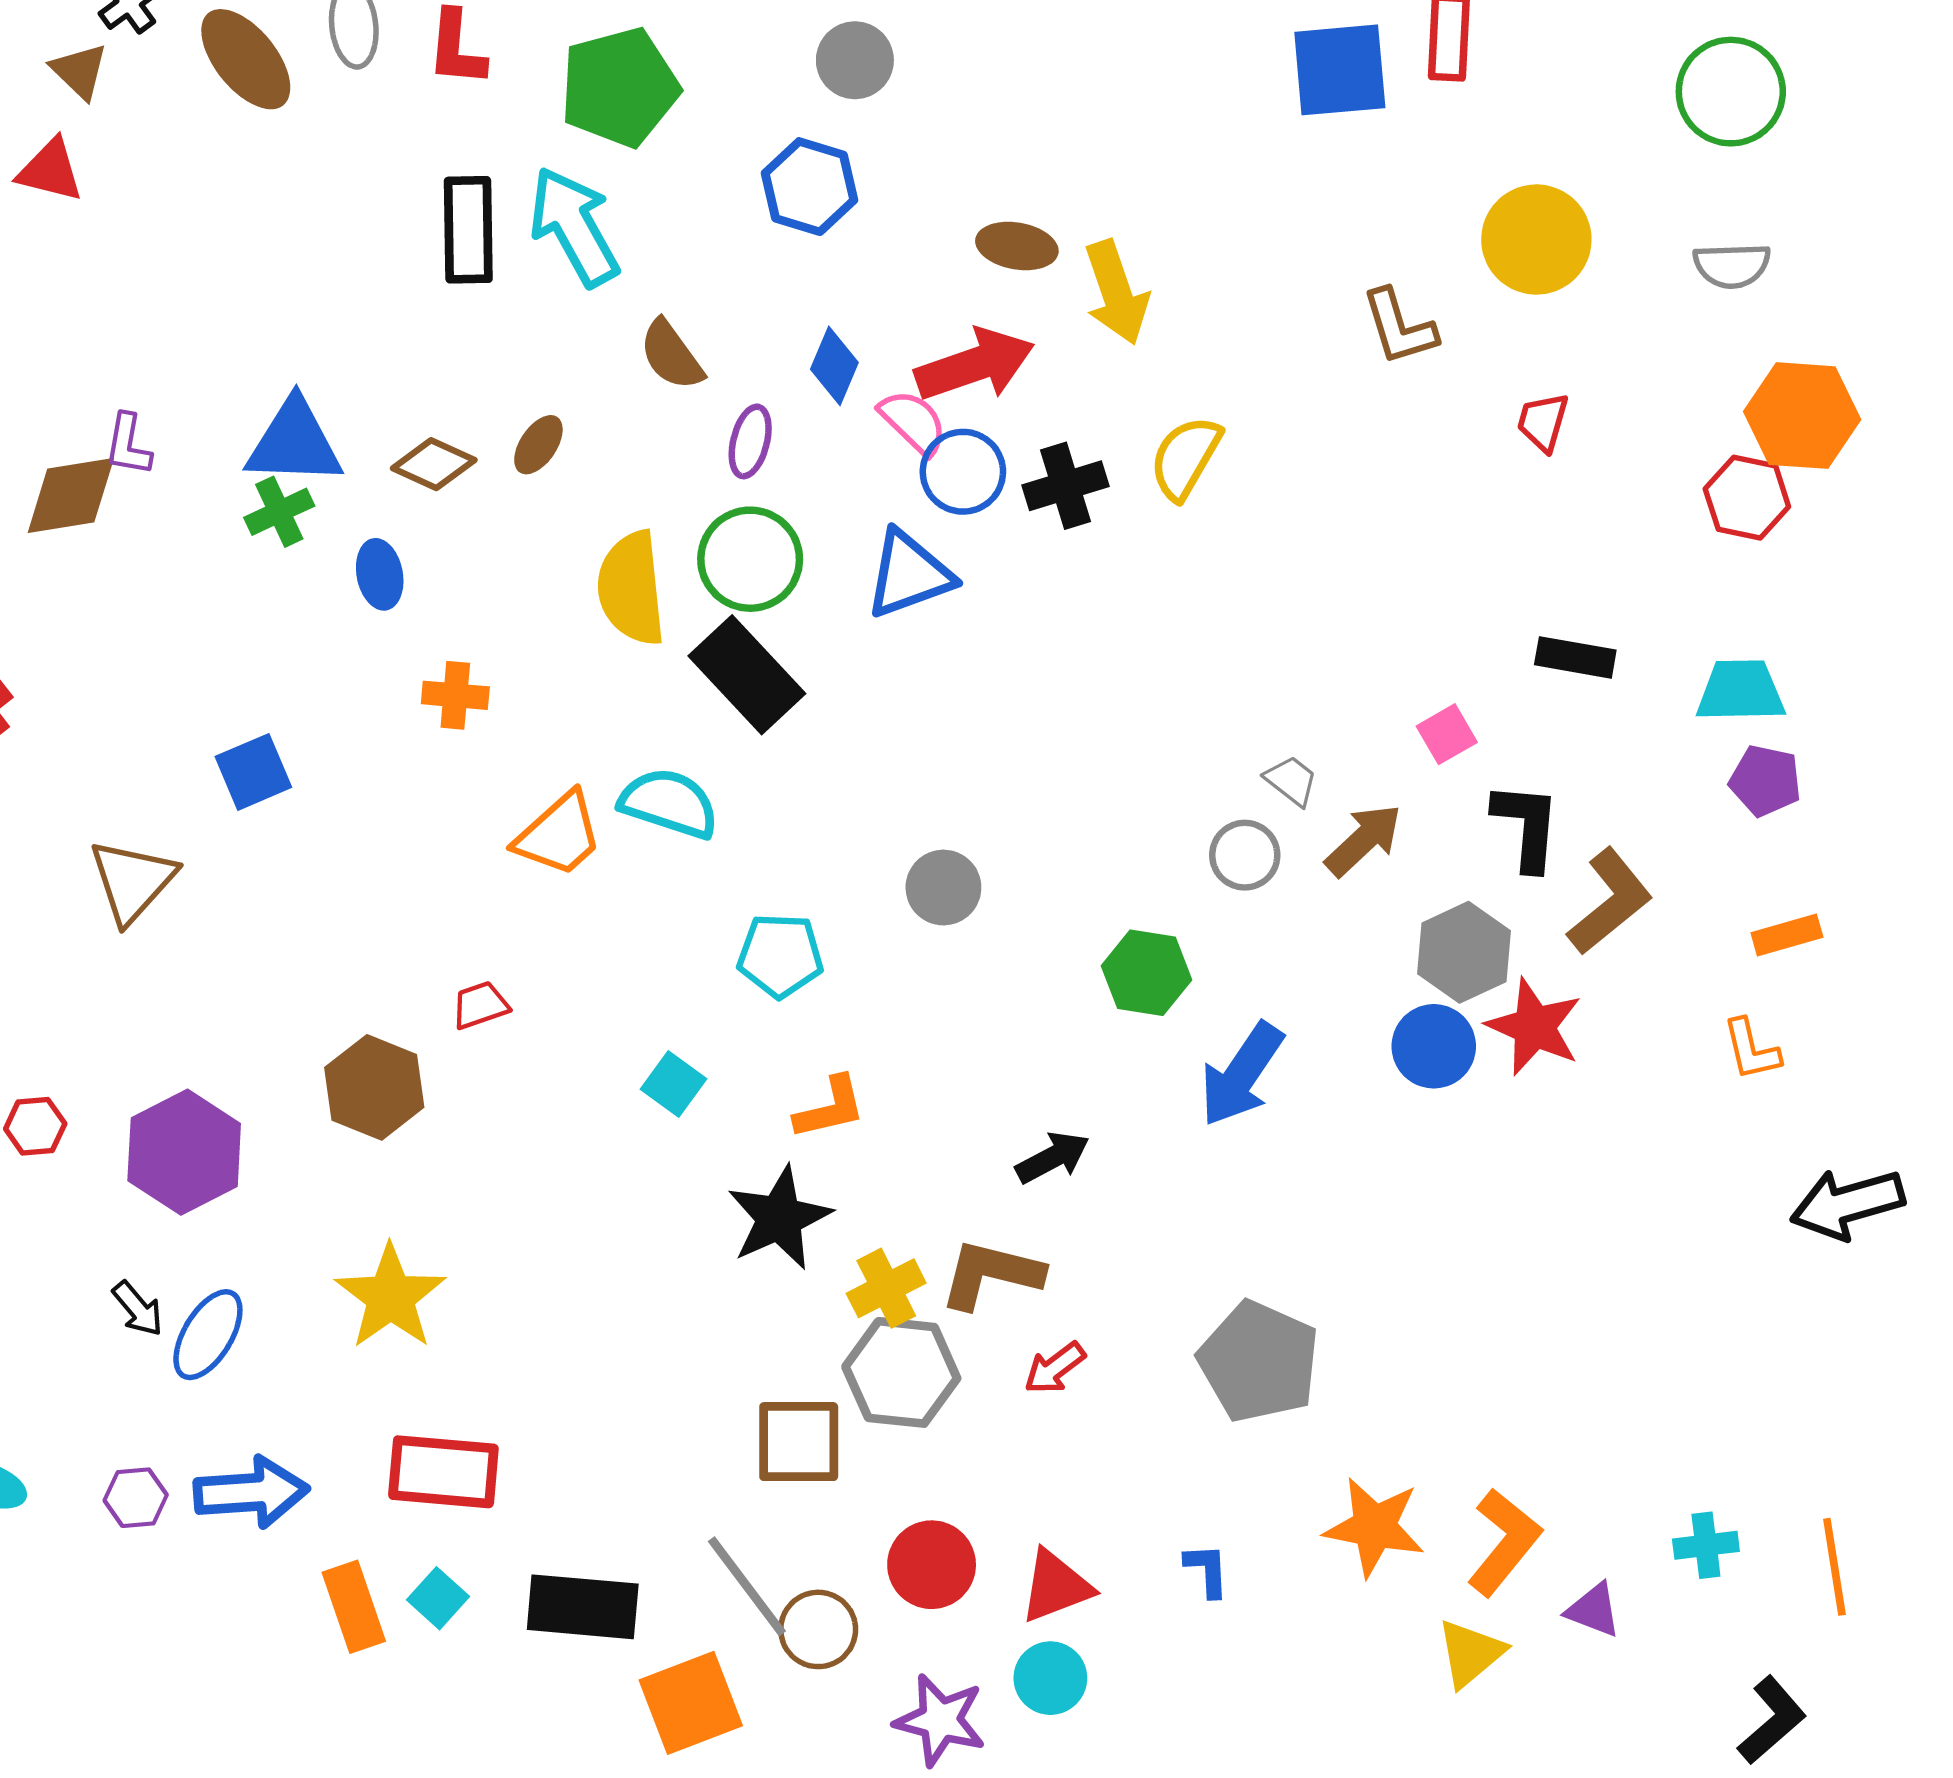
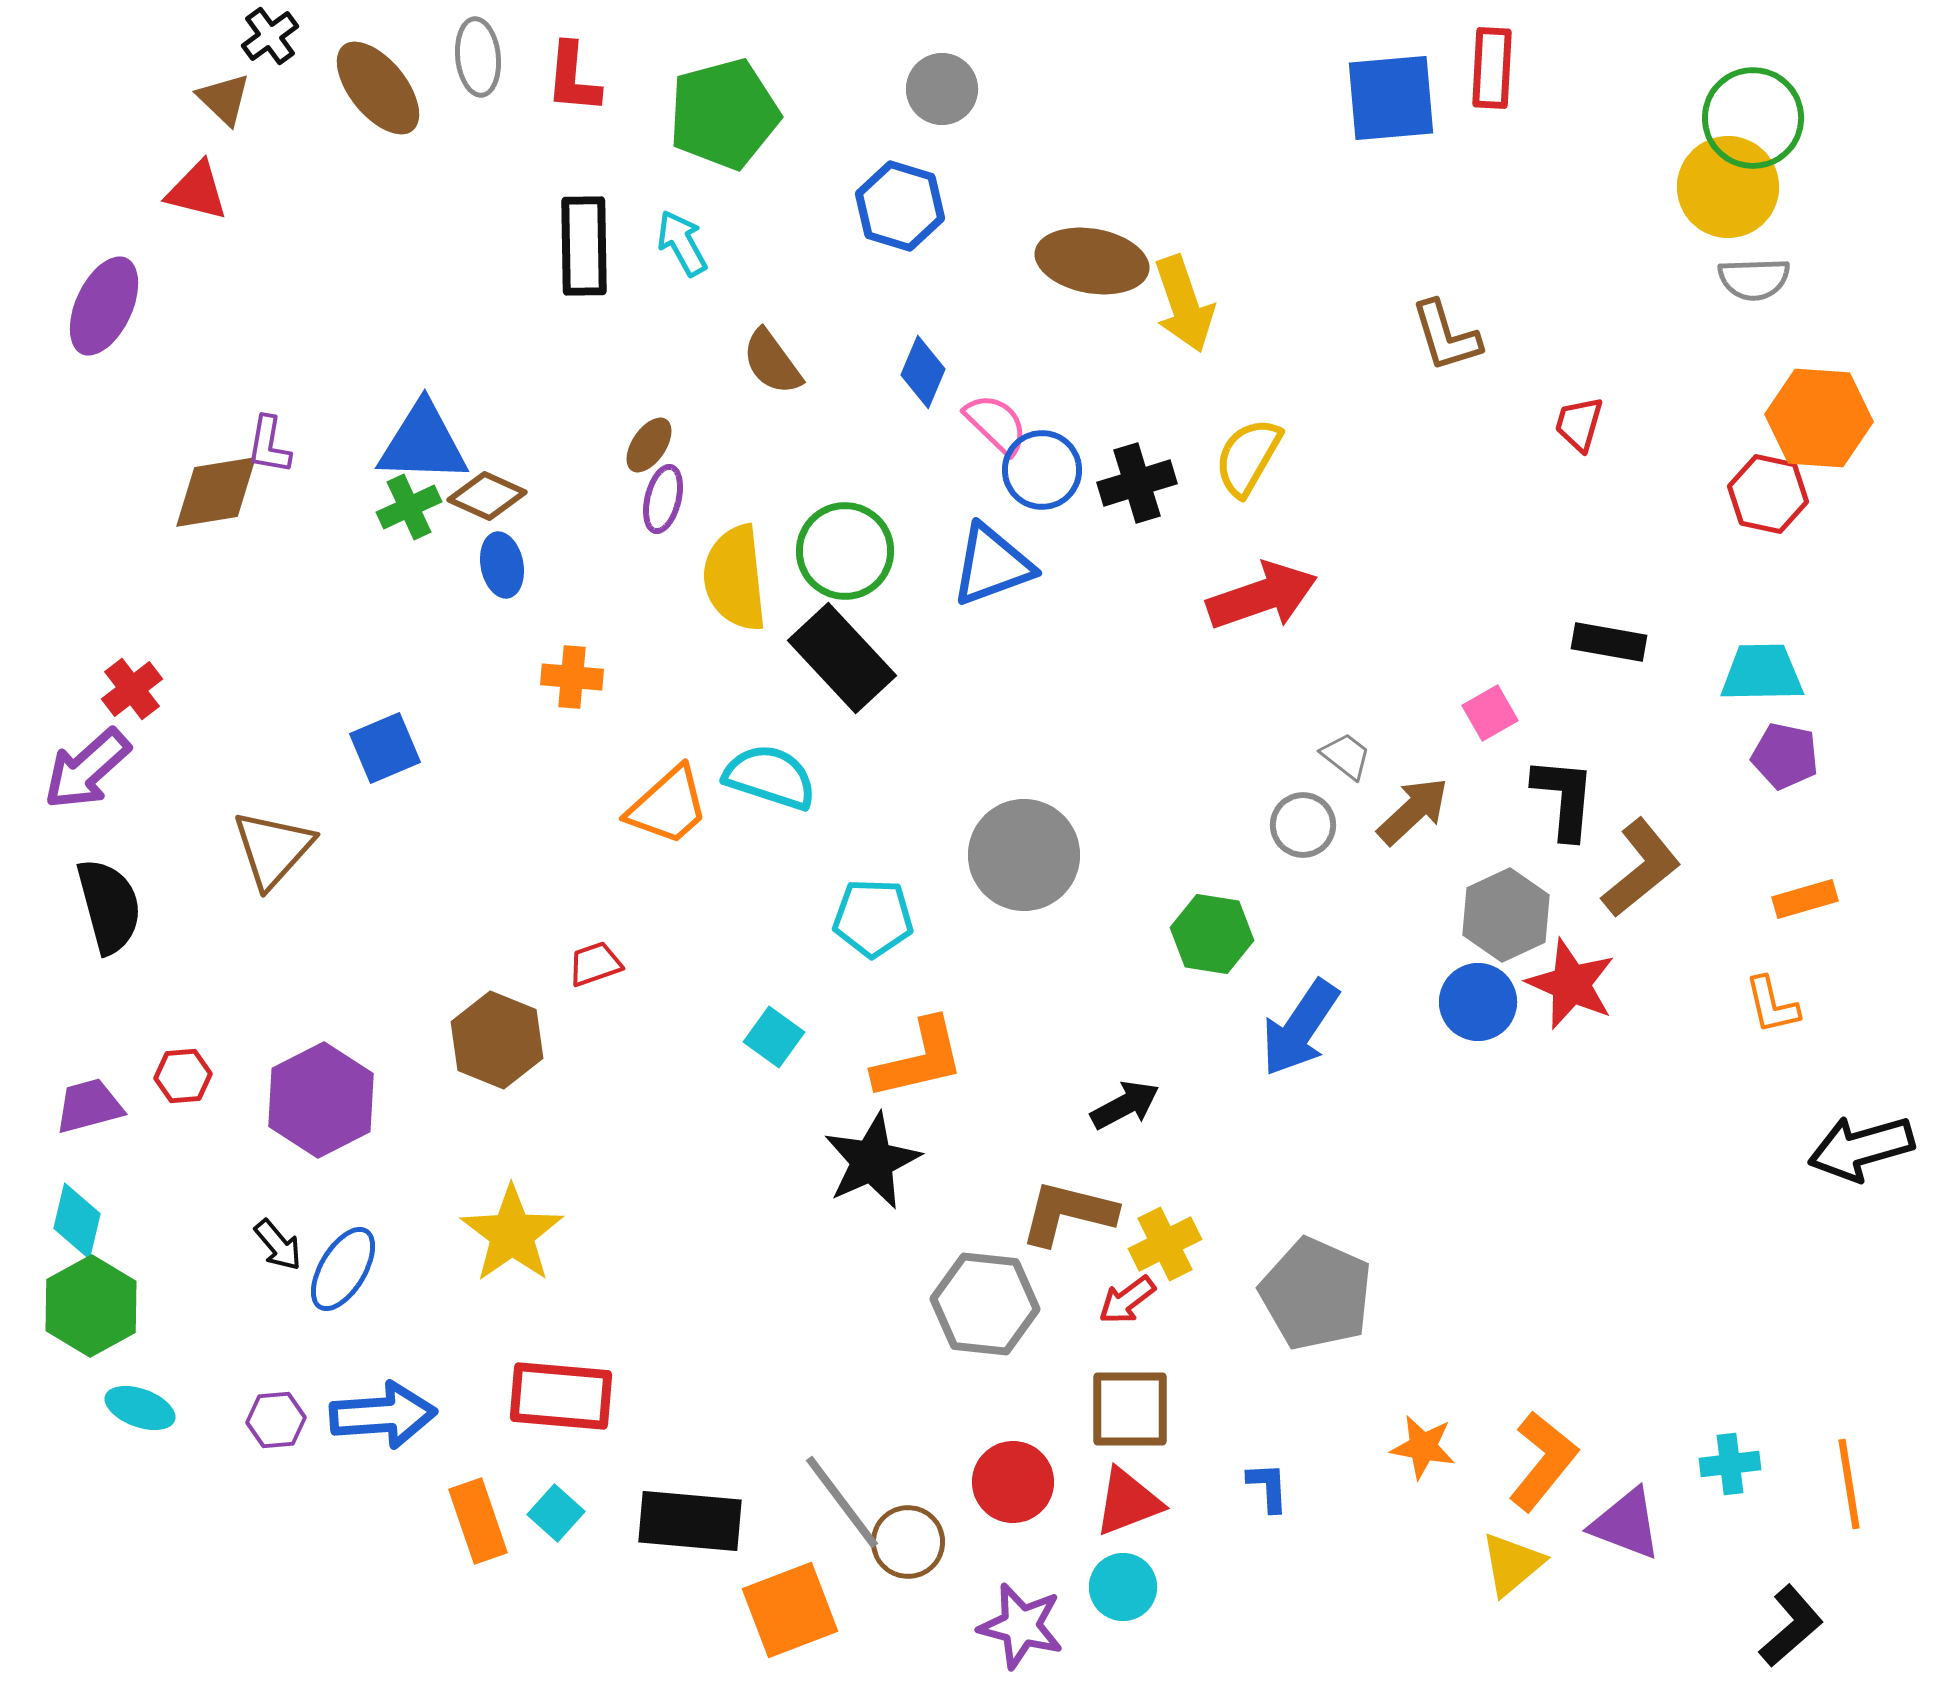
cyan arrow: (574, 227) -> (682, 243), size x0.6
yellow circle: (1536, 240) -> (1728, 187), moved
brown ellipse: (1017, 246) -> (1092, 261), size x1.5
red arrow: (975, 365) -> (1262, 596), moved
purple ellipse: (750, 441) -> (663, 499), moved
brown diamond: (434, 464) -> (487, 496), moved
gray circle: (943, 888) -> (1024, 855), size x1.6
orange L-shape: (830, 1108) -> (919, 1059), size x1.4
yellow cross: (886, 1288) -> (1165, 1244), moved
brown square: (799, 1442) -> (1130, 1409), moved
orange star: (1374, 1527) -> (1423, 1447), size x0.7
purple triangle: (1594, 1610) -> (1626, 1524), size x1.4

